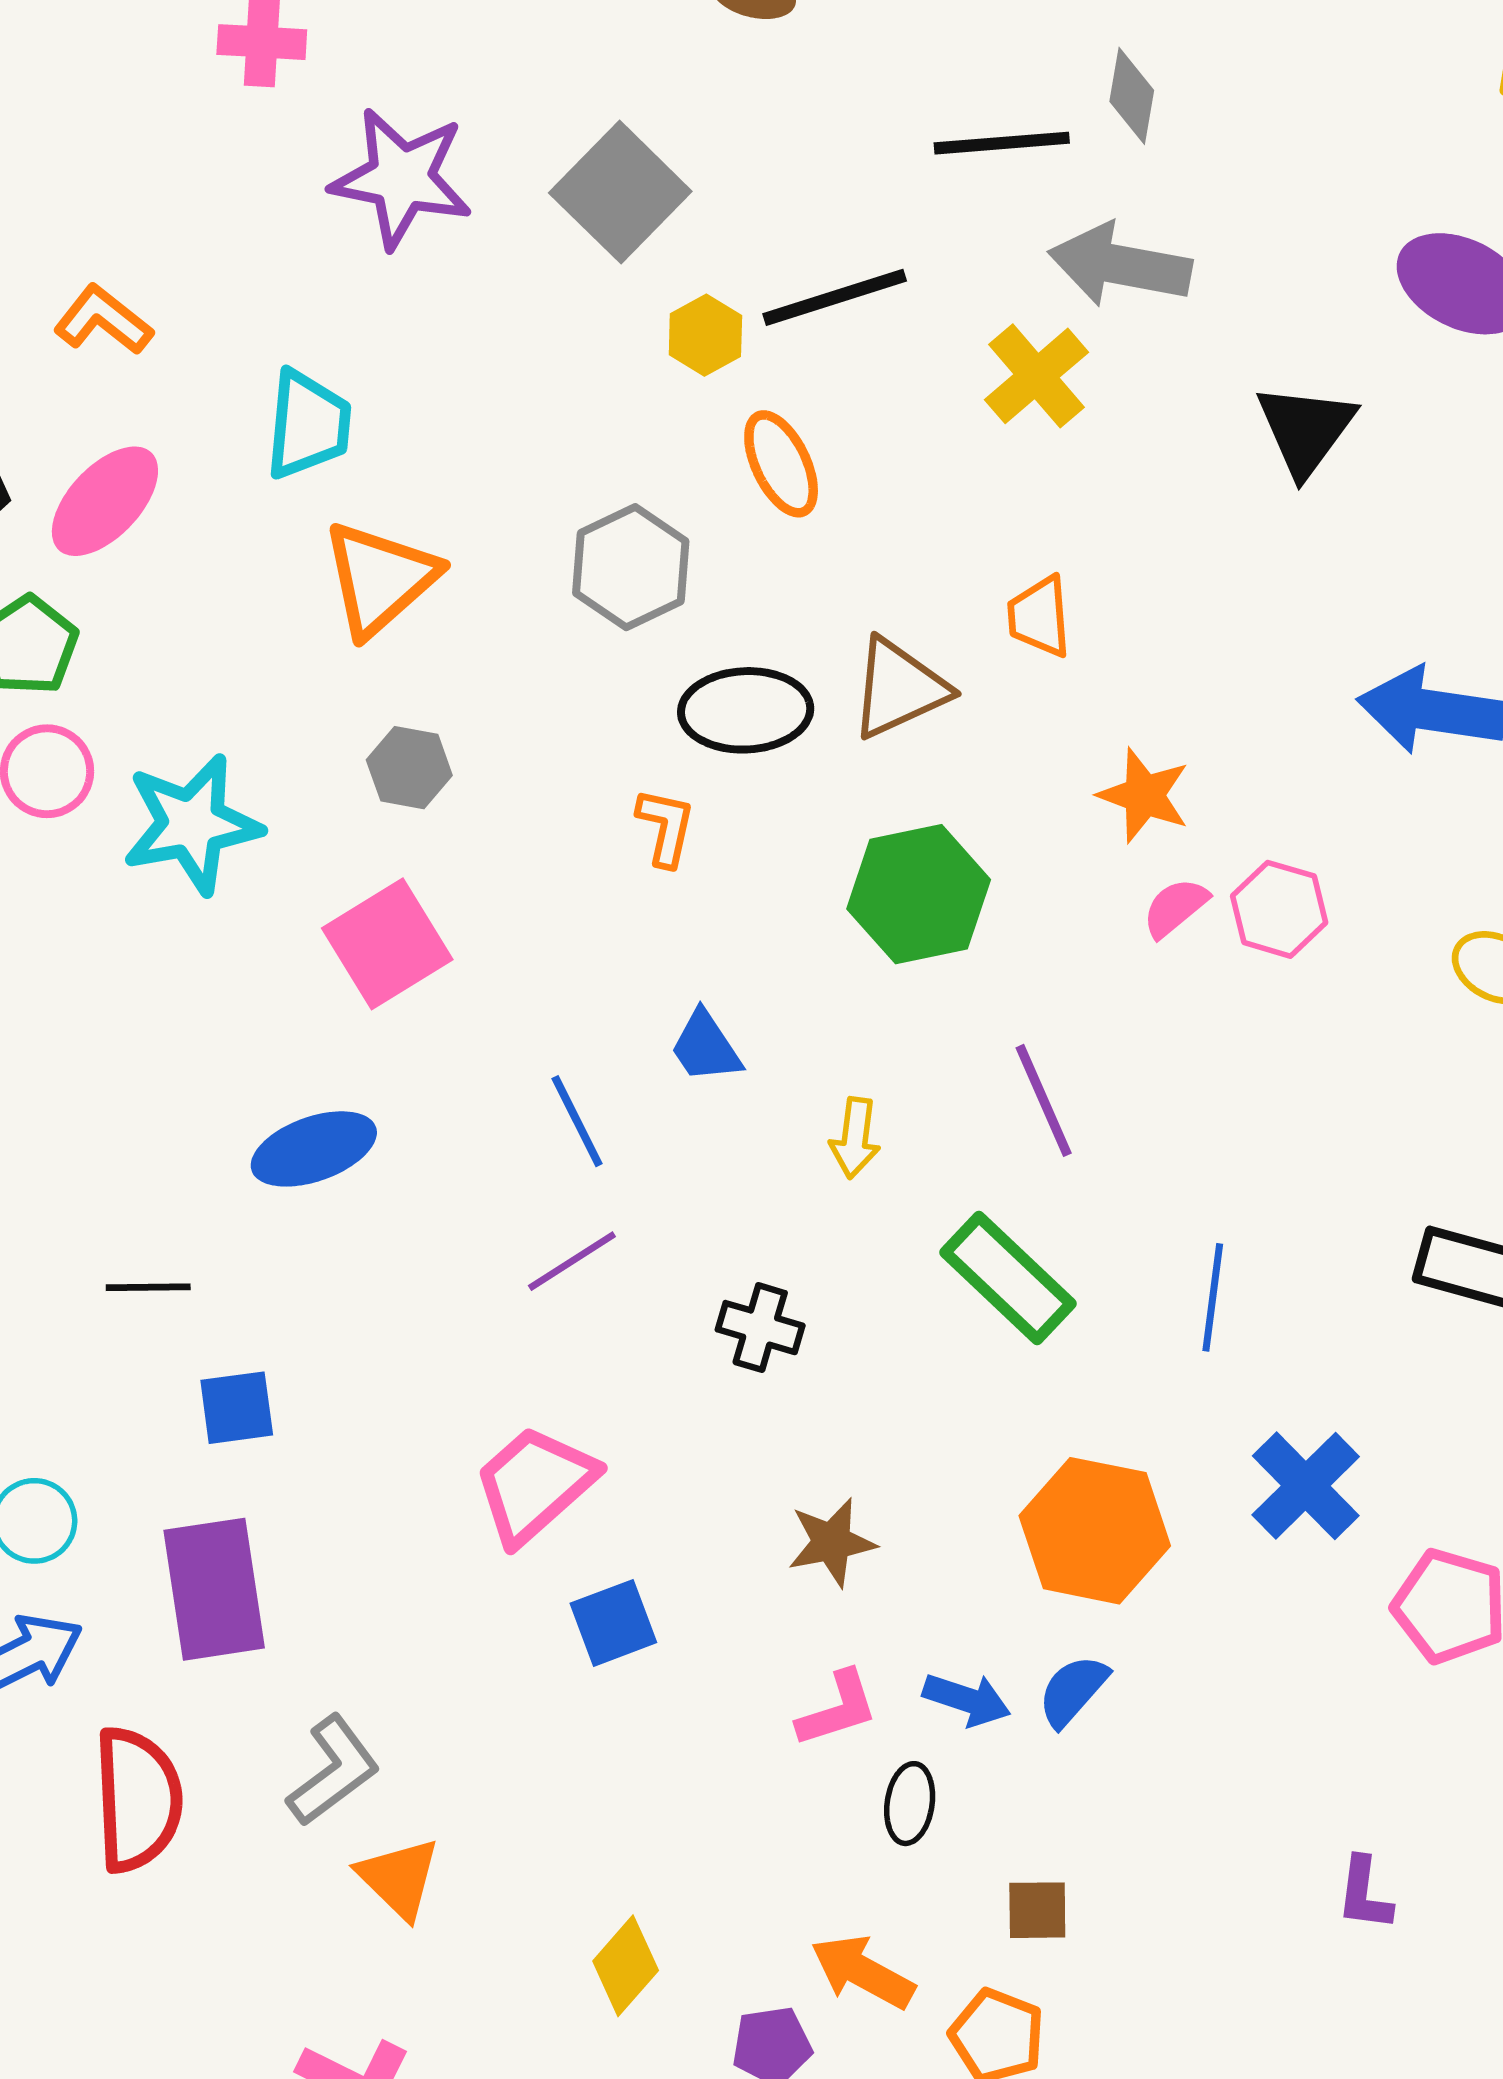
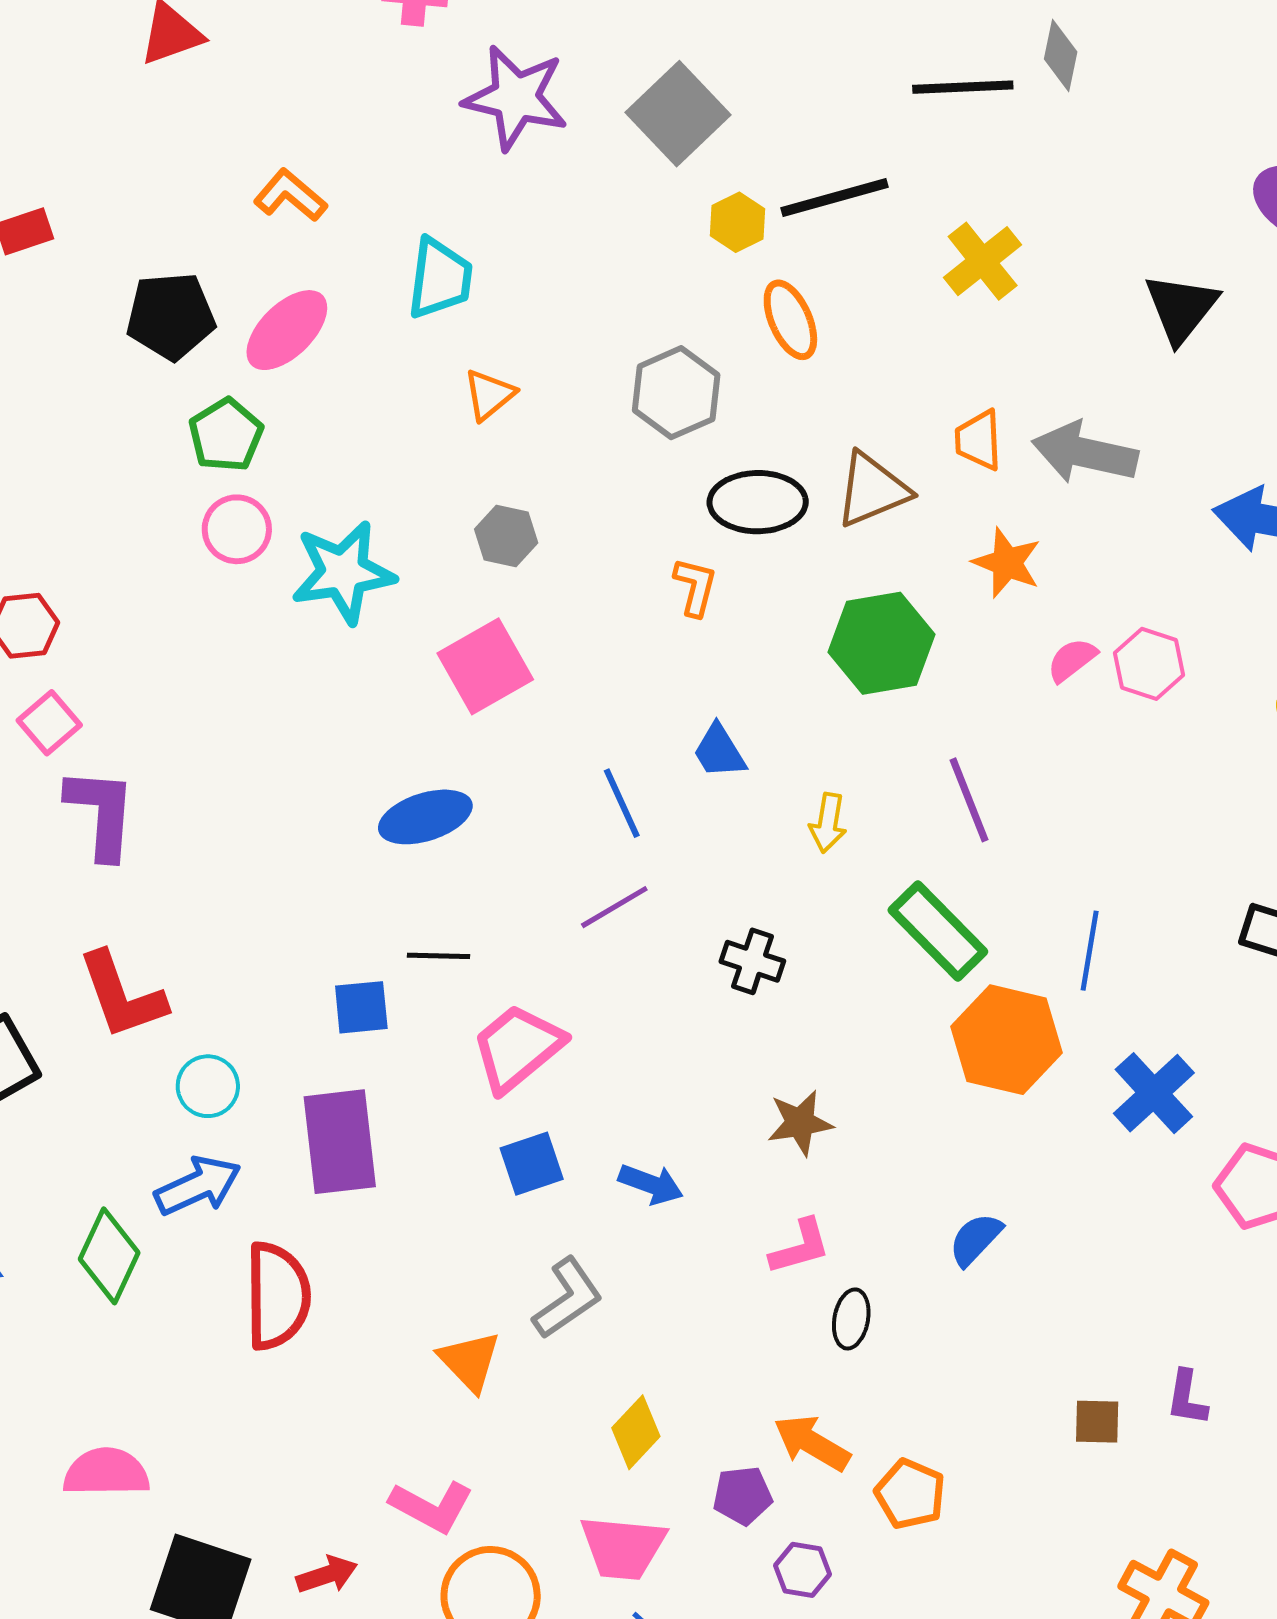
gray arrow: (1120, 265) -> (1085, 453), moved
orange triangle: (380, 579) -> (489, 395), size x0.6
orange star: (1144, 795) -> (1007, 563), moved
black line: (148, 1287) -> (439, 956), moved
pink trapezoid: (535, 1484) -> (517, 1048), moved
orange hexagon: (1095, 1531) -> (1006, 1040), moved
blue square: (613, 1623) -> (532, 1164), moved
blue arrow: (967, 1700) -> (651, 1184), moved
gray L-shape: (333, 1771) -> (568, 1298), moved
brown square: (1037, 1910) -> (1097, 1422), moved

